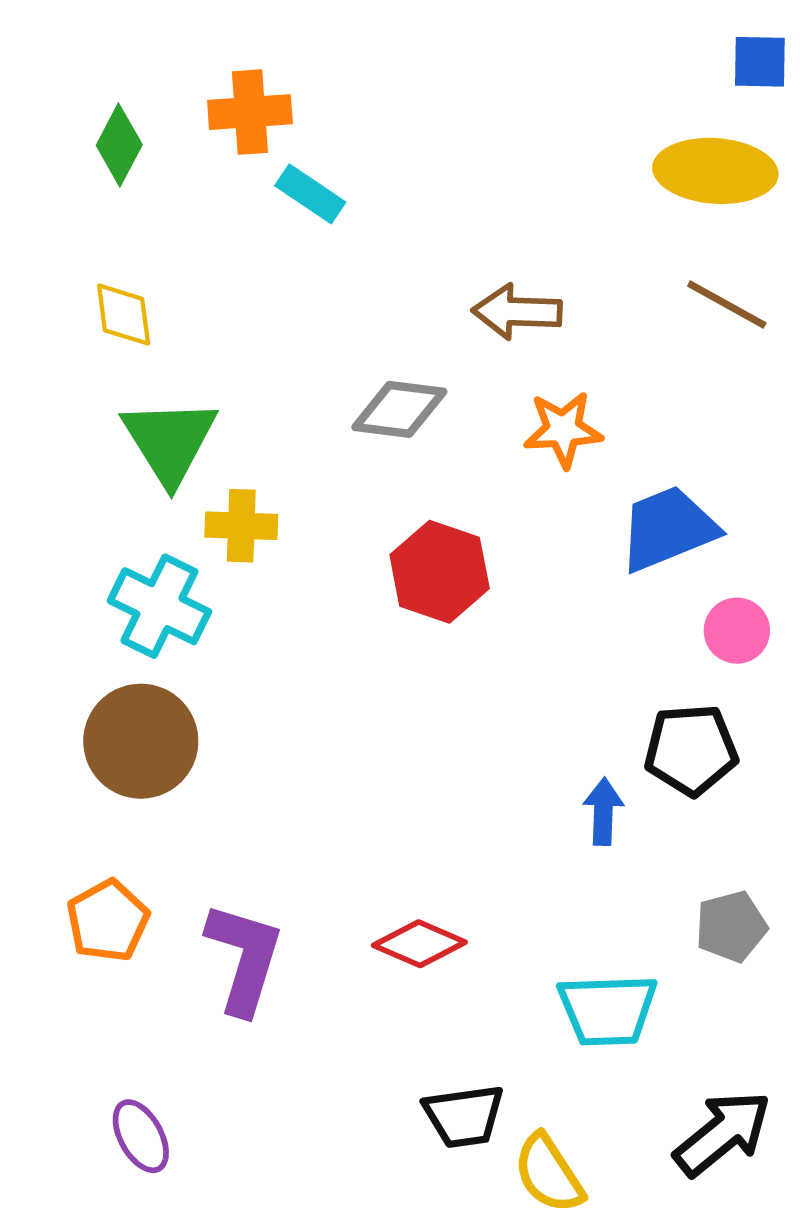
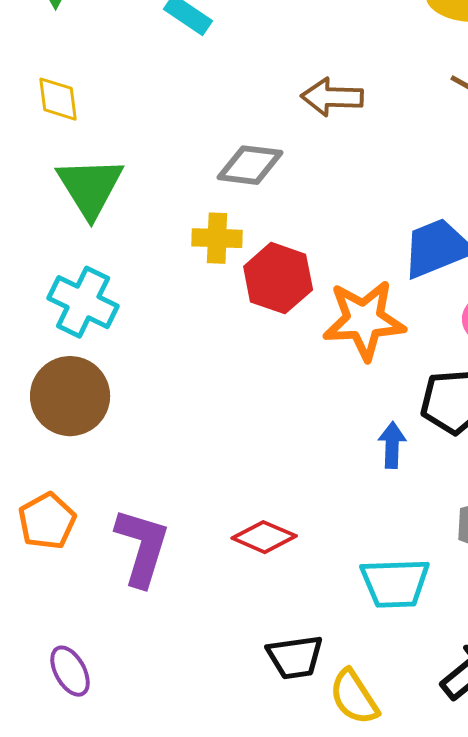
orange star: (563, 429) -> (364, 320), moved, size x1.5
yellow cross: (241, 526) -> (217, 238), moved

